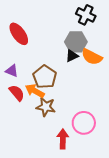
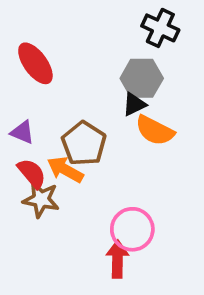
orange semicircle: (92, 57) -> (155, 130), moved
brown star: (46, 107) -> (41, 199), moved
pink circle: (84, 123) -> (132, 229), moved

